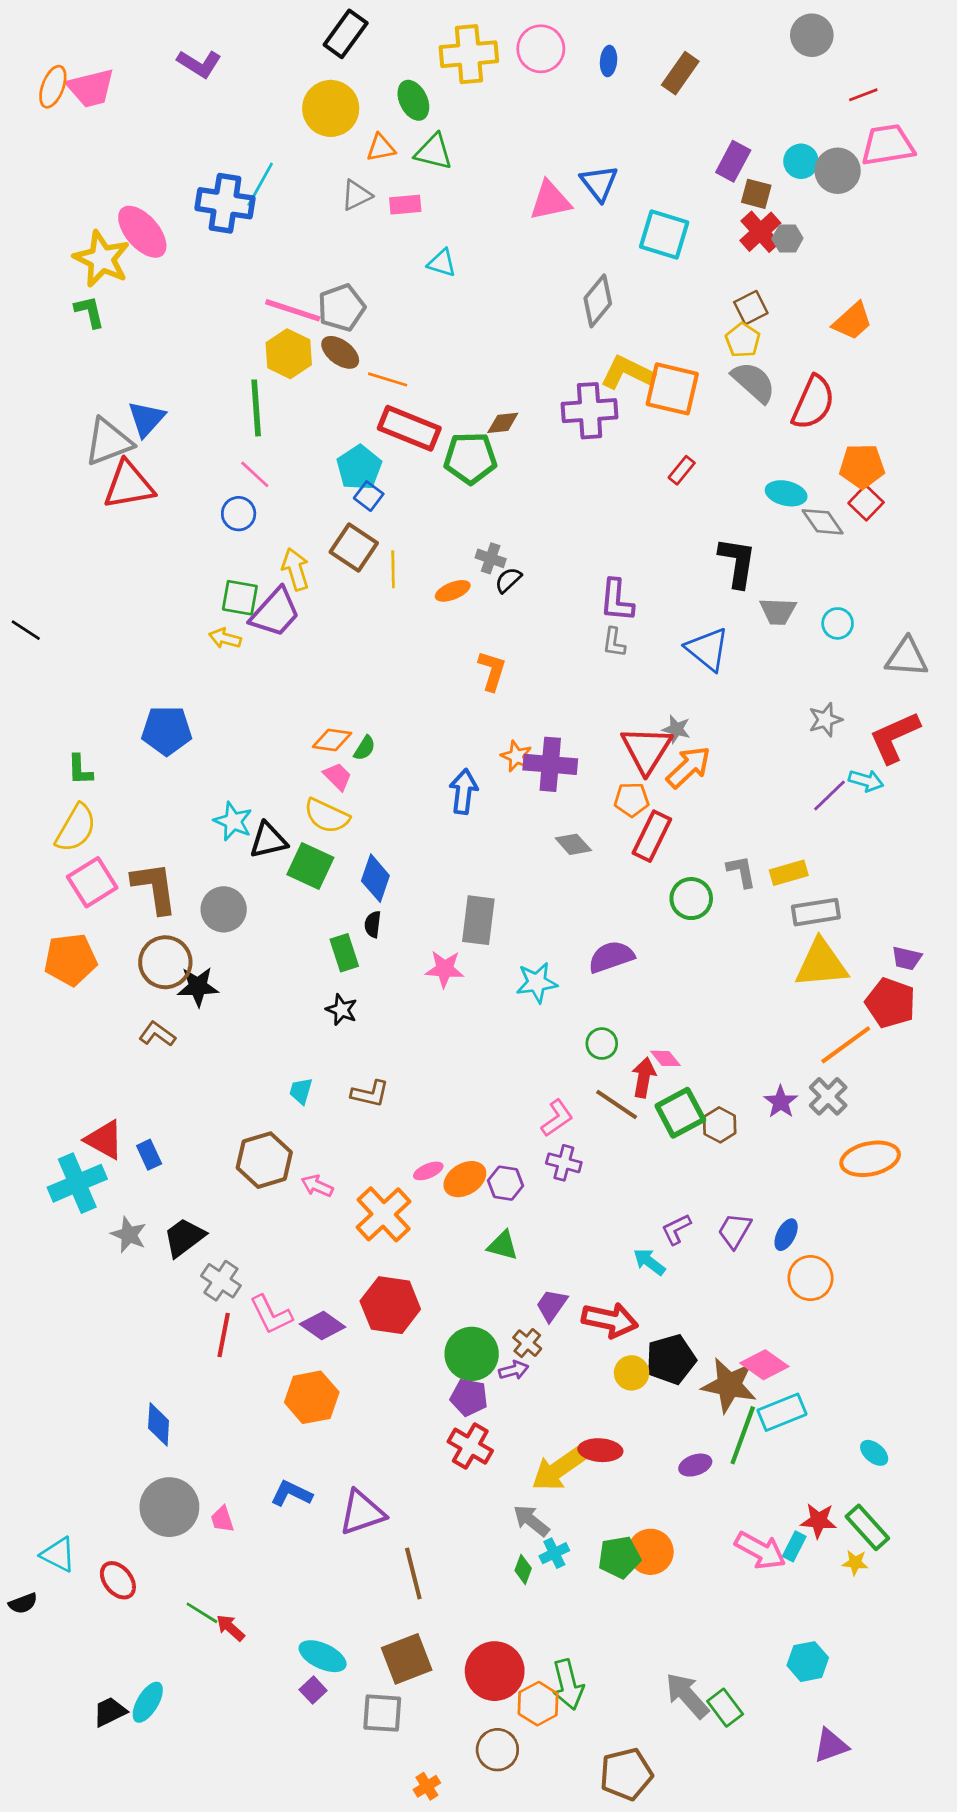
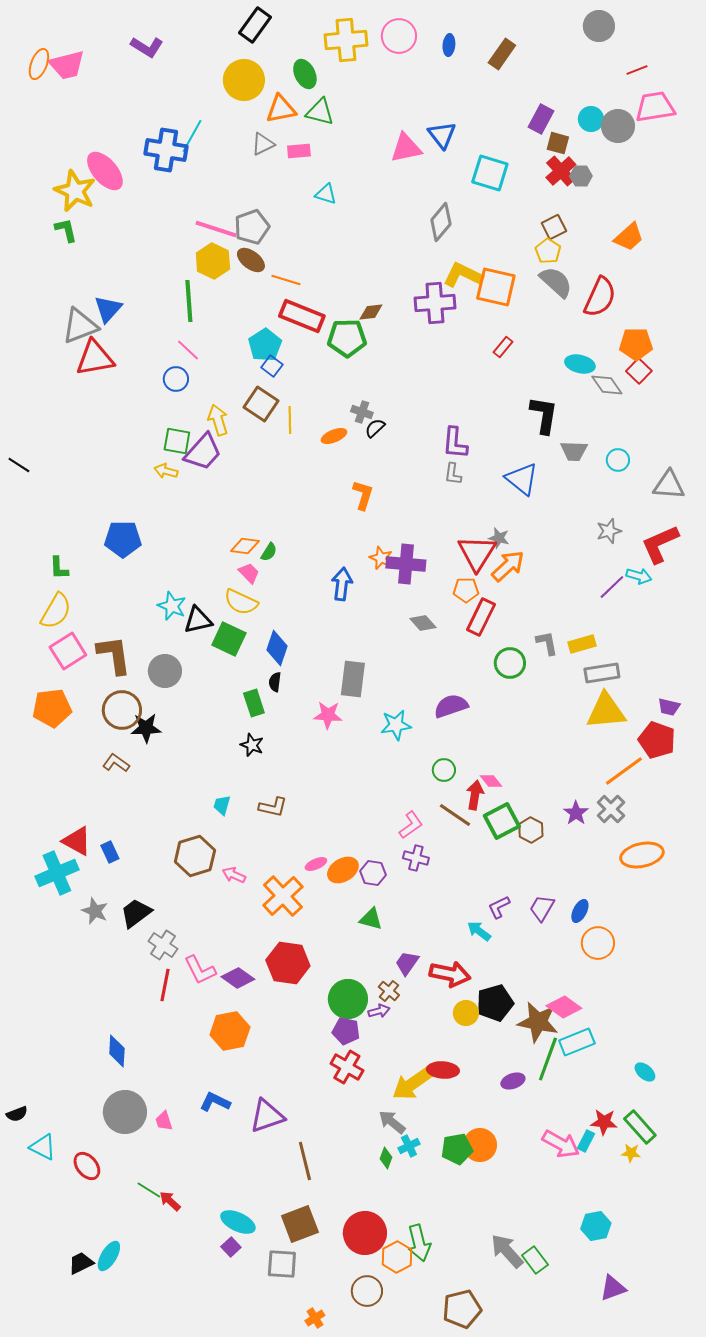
orange triangle: (381, 148) -> (281, 109), size x1.4
black semicircle: (23, 1603) -> (17, 1114), moved

